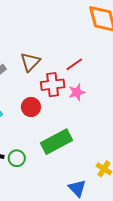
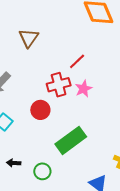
brown triangle: (30, 62) -> (29, 38), moved
green circle: (17, 158) -> (42, 171), moved

